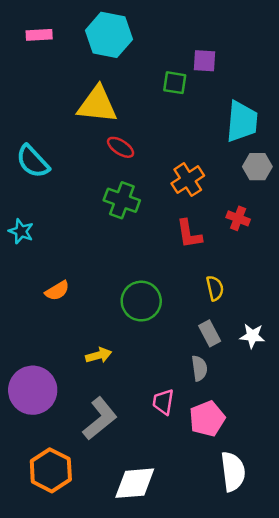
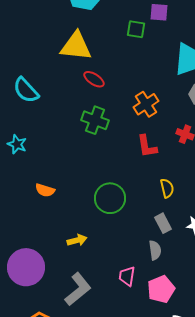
orange semicircle: (57, 291) -> (45, 190), turned 48

